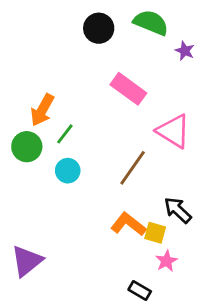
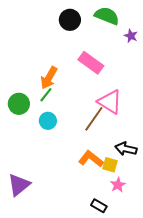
orange arrow: (42, 110) -> (49, 78), moved
pink triangle: (173, 131) -> (110, 102), moved
black arrow: (178, 210) -> (126, 149), turned -30

